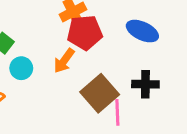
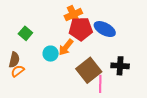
blue ellipse: (142, 31) -> (105, 29), moved
cyan circle: (21, 68) -> (51, 54), moved

